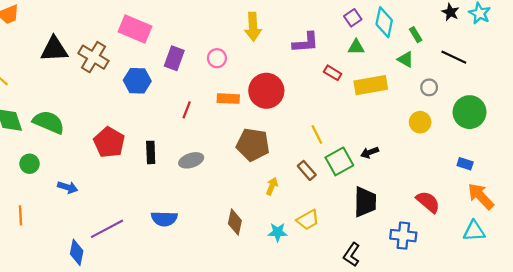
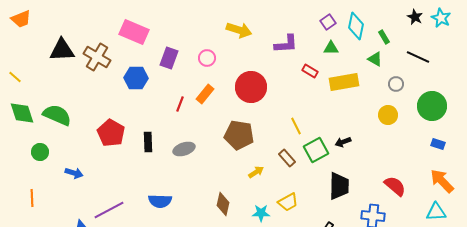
yellow arrow: (253, 27) -> (239, 30), turned -70
orange rectangle: (228, 99) -> (205, 94), moved, turned -54
blue rectangle: (465, 164) -> (438, 144), moved
yellow arrow: (272, 186) -> (256, 172), turned 35

